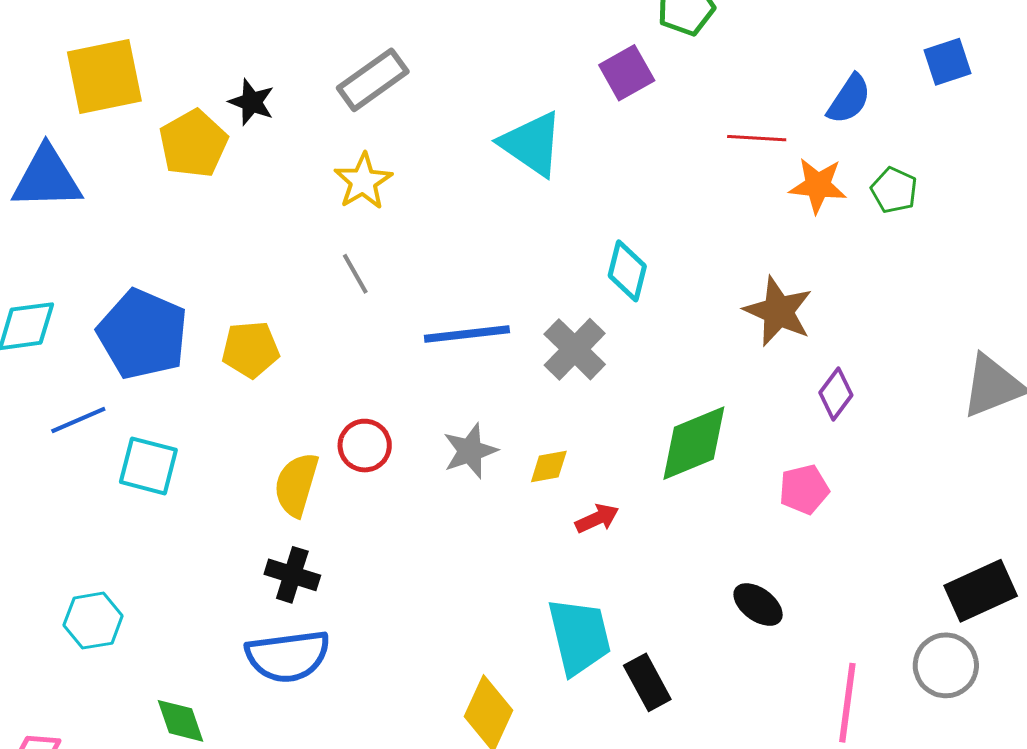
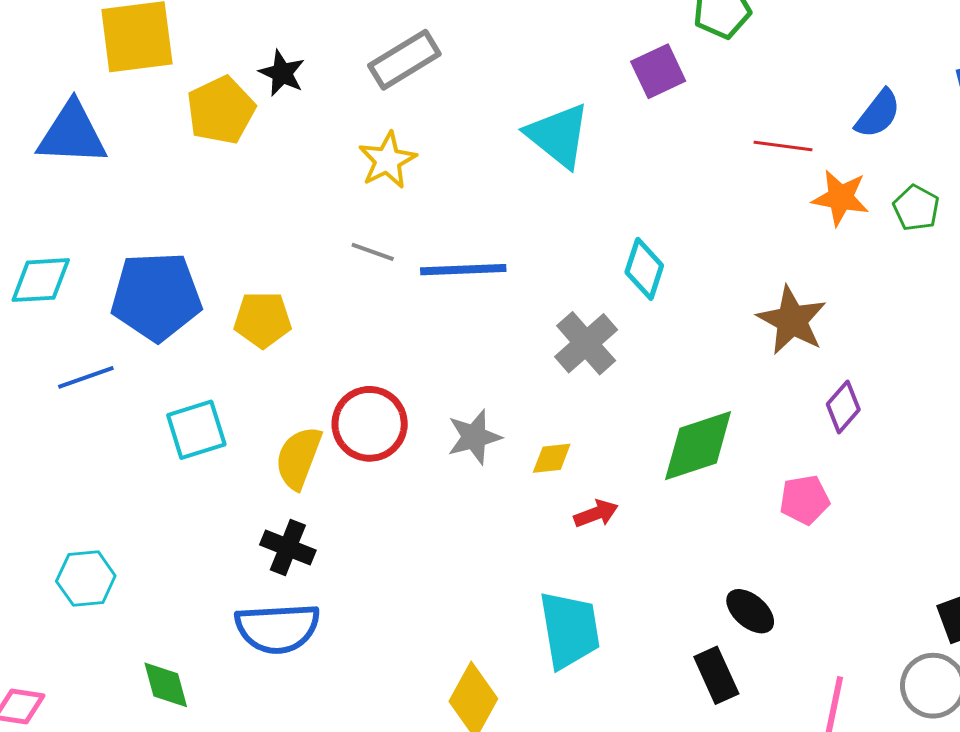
gray line: (355, 274) -> (373, 252), turned -45
blue pentagon: (143, 334) -> (156, 296), turned -30
blue line: (467, 334) -> (463, 270), moved
red circle: (365, 446) -> (370, 424), size x1.4
cyan square: (148, 466) -> (196, 430), moved, turned -36
black rectangle: (647, 682) -> (716, 675), moved

